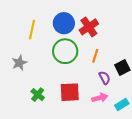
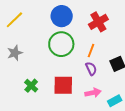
red cross: (89, 27) -> (98, 22), moved
yellow line: (32, 30) -> (14, 20), moved, turned 30
purple semicircle: (105, 78) -> (91, 69), moved

